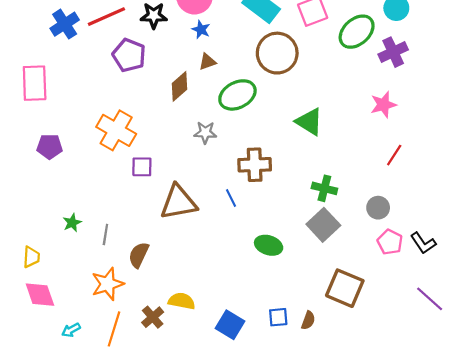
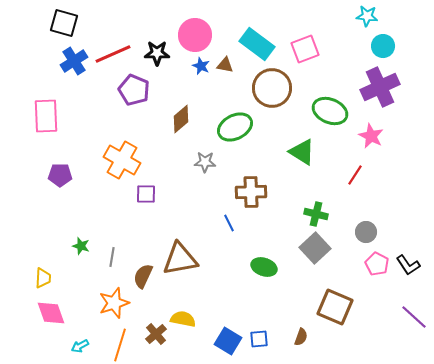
green ellipse: (357, 32) -> (330, 111), moved, turned 64
purple cross: (393, 52) -> (380, 87), size x1.4
brown triangle: (207, 62) -> (225, 65), moved, turned 30
pink star: (383, 105) -> (371, 136), turned -30
red line: (394, 155) -> (355, 175), moved
brown triangle: (178, 202) -> (180, 259), moved
green star: (72, 223) -> (81, 246), turned -30
blue square: (278, 317) -> (259, 339), moved

